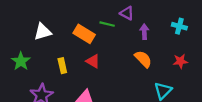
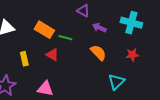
green line: (107, 24) -> (65, 38), moved
cyan cross: (179, 26) -> (131, 23), size x1.5
purple arrow: (144, 32) -> (99, 28), turned -64

